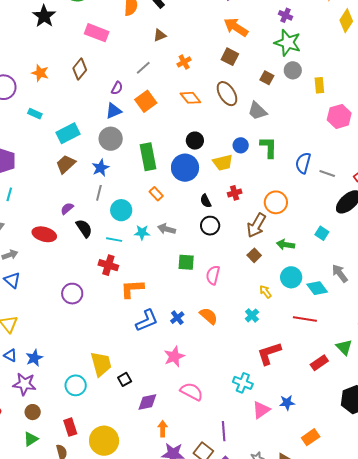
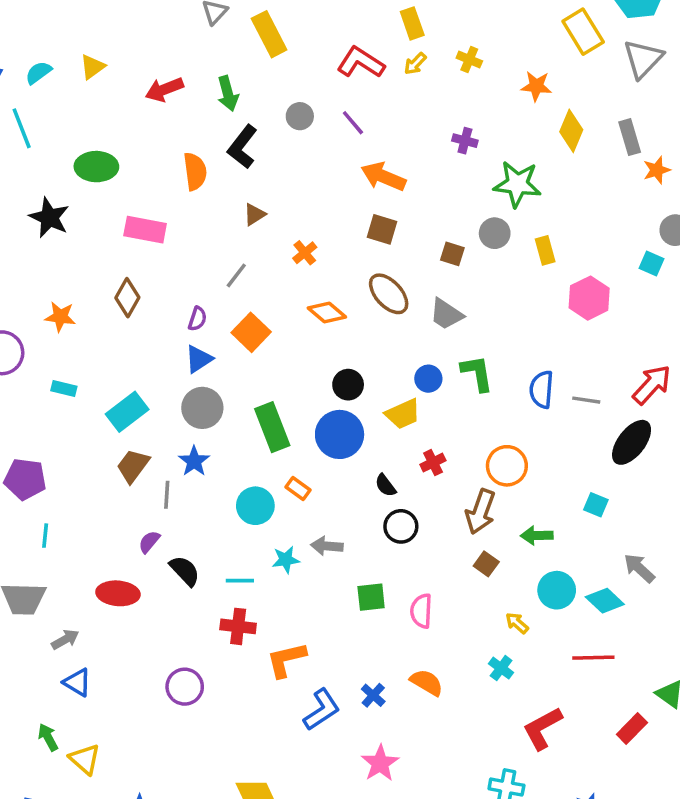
green star: (288, 43) -> (517, 184), moved
gray line: (99, 193) -> (167, 495), moved
cyan circle: (121, 210) -> (255, 506), moved

